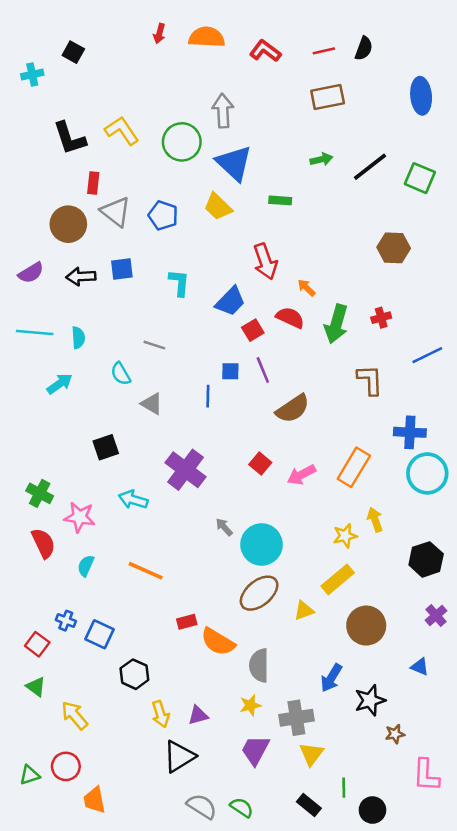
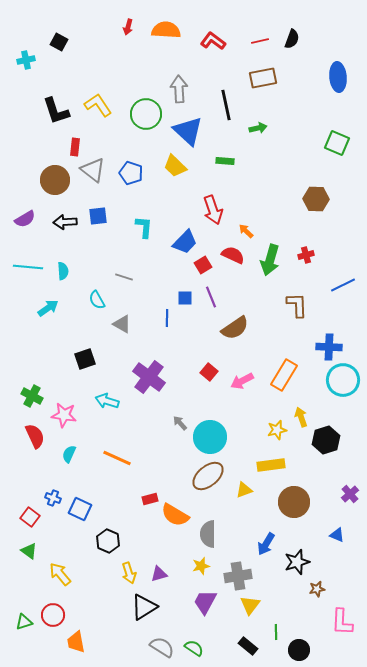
black line: (370, 167) -> (226, 105), moved, turned -64
black hexagon: (426, 559) -> (326, 440), moved
yellow rectangle: (338, 579) -> (271, 465), turned 32

